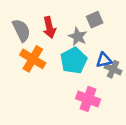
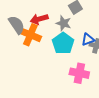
red arrow: (49, 27) -> (39, 19), turned 96
orange cross: (33, 59) -> (30, 35), moved

